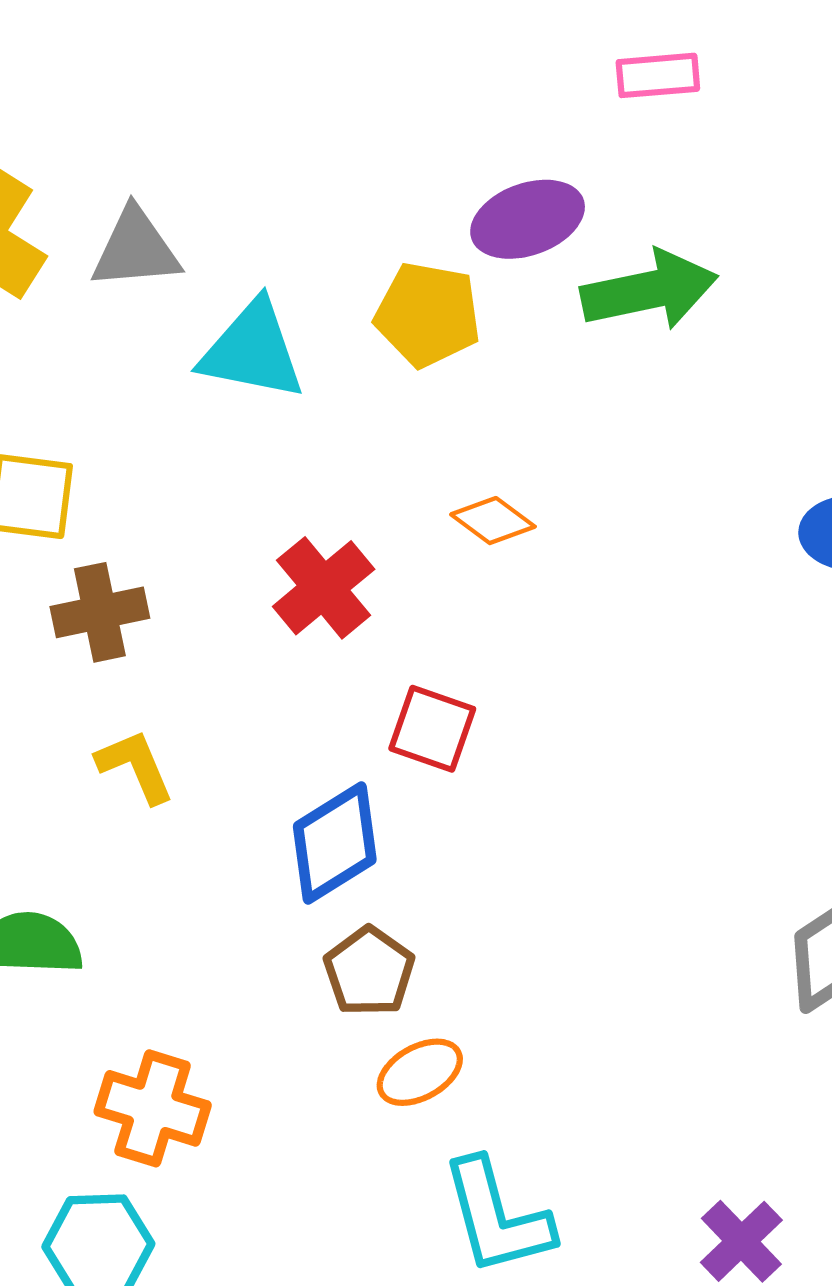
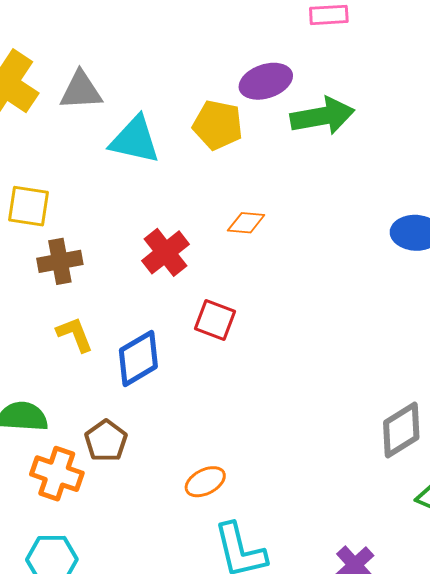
orange diamond: (493, 521) -> (246, 223), turned -33
blue diamond: (335, 843) -> (138, 358), moved
brown pentagon: (369, 971) -> (106, 441), moved
orange cross: (153, 1108) -> (57, 474), moved

